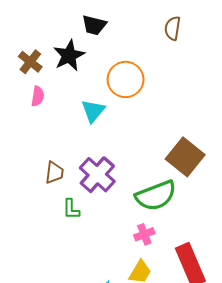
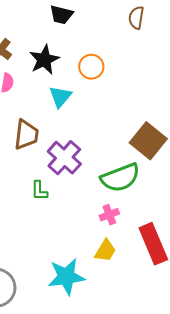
black star: (69, 55) -> (44, 60), moved
orange circle: (126, 79) -> (91, 67), size x0.7
brown trapezoid: (54, 173) -> (26, 135), moved, size x1.4

